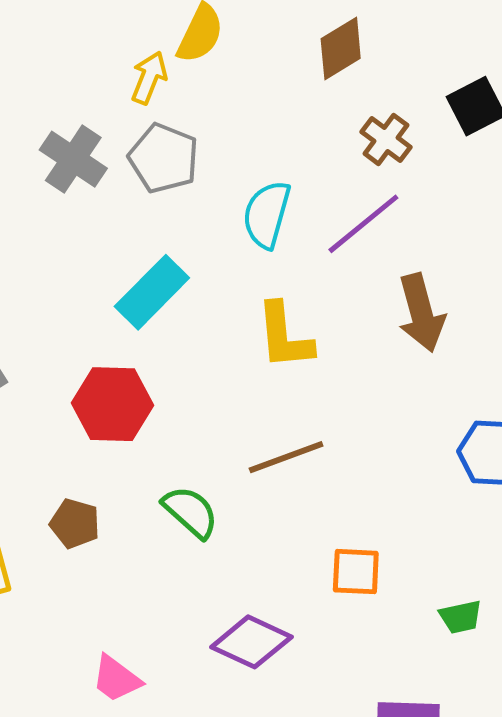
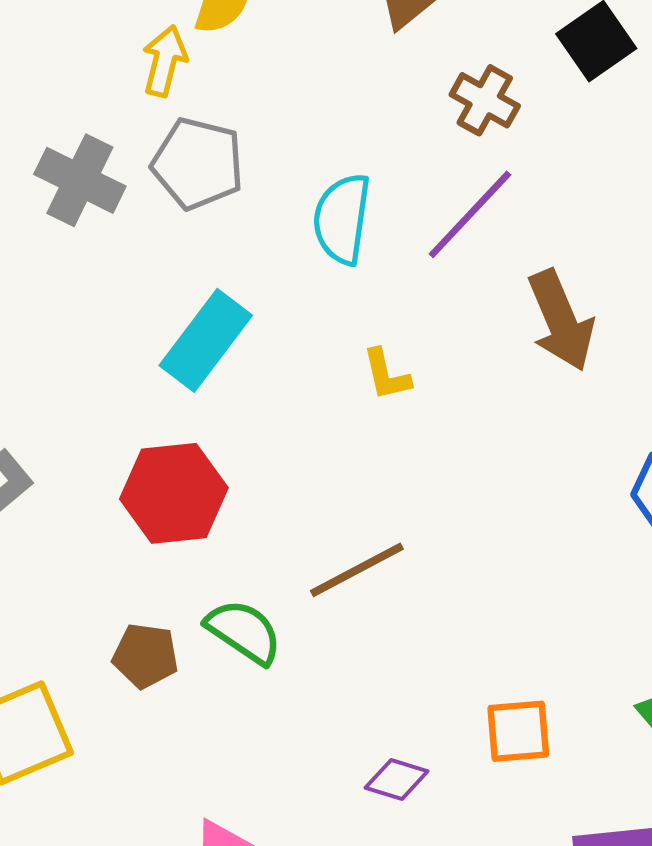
yellow L-shape: (284, 336) -> (386, 375), size x0.6
brown line: (286, 457) -> (357, 570), moved
green semicircle: (190, 512) -> (244, 632), moved
orange square: (356, 572) -> (518, 731), moved
purple diamond: (251, 642) -> (397, 780), size x0.6

